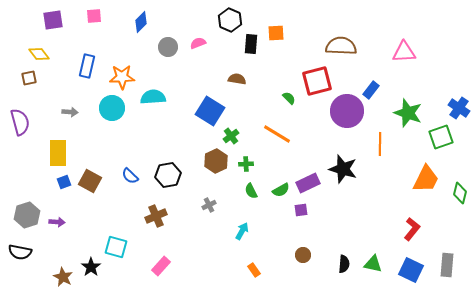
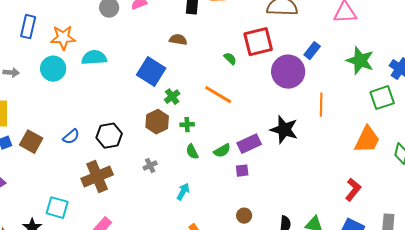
green star: (408, 113) -> (360, 61), moved
blue semicircle: (130, 176) -> (71, 137), turned -84
brown cross: (156, 216) -> (97, 177), size x1.4

